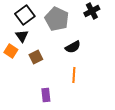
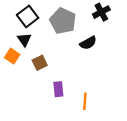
black semicircle: (73, 47) -> (88, 43), moved
orange line: (74, 75) -> (85, 101), moved
purple rectangle: (46, 95) -> (58, 89), moved

